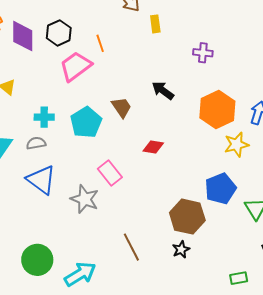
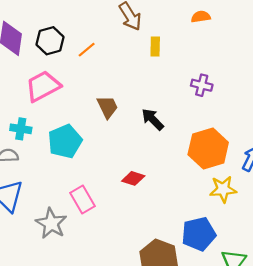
orange line: (100, 43) -> (87, 50), moved, turned 60
pink trapezoid: (76, 66) -> (43, 86), moved
brown trapezoid: (122, 107) -> (107, 107), moved

